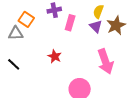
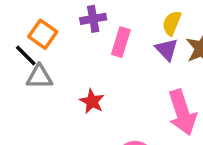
gray triangle: (16, 33) -> (39, 77), moved
black line: (14, 64) -> (26, 55), moved

